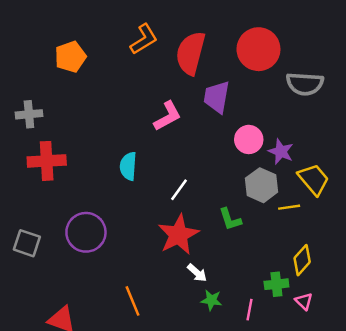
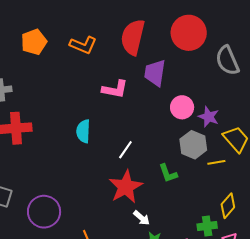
orange L-shape: (144, 39) -> (83, 45), moved, turned 56
gray semicircle: (305, 84) -> (227, 61), turned 64
pink L-shape: (168, 116) -> (115, 89), turned 40
purple circle: (86, 232) -> (44, 212), moved

